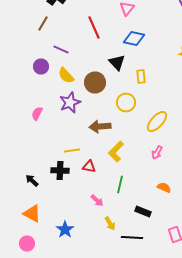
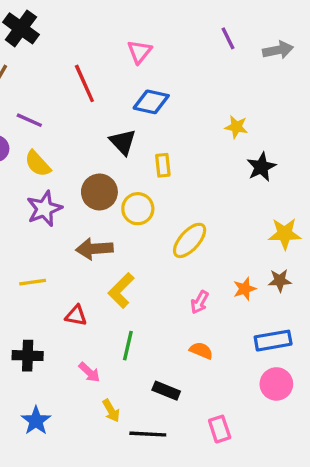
brown circle: (95, 82) -> (99, 192), moved
yellow line: (72, 150) -> (33, 282), moved
pink arrow: (157, 152) -> (200, 302), moved
black cross: (60, 170) -> (28, 356), moved

